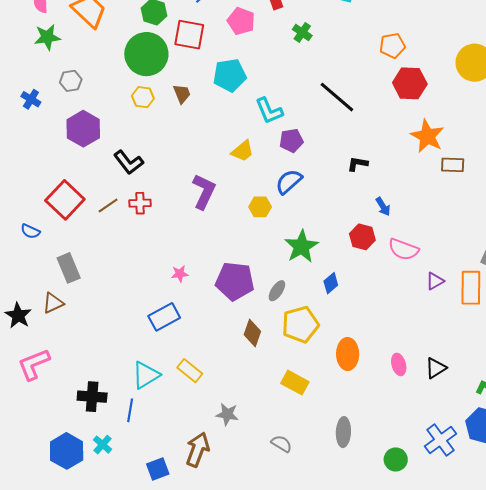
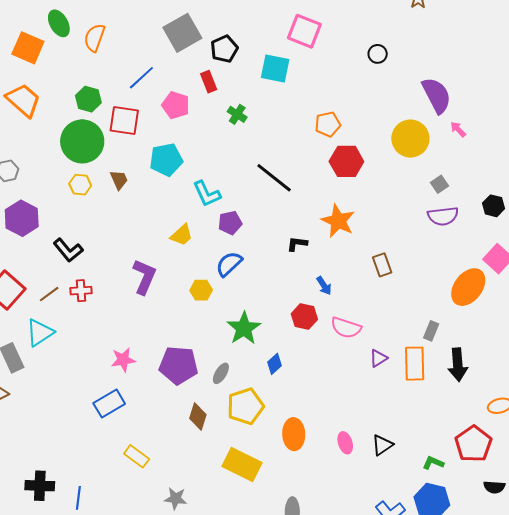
orange star: (427, 136) -> (338, 221), moved
brown rectangle: (453, 165) -> (382, 265), moved, turned 70
pink star: (180, 274) -> (123, 360), size x1.4
cyan triangle: (146, 375) -> (40, 333), moved
yellow rectangle: (295, 383) -> (242, 464), size x1.4

